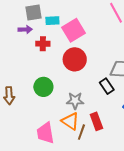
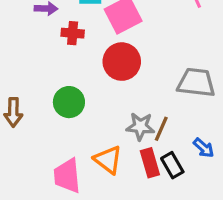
black rectangle: (107, 86) -> (172, 165), moved
gray star: (75, 101) -> (140, 126), moved
brown line: (81, 132) -> (161, 129), moved

